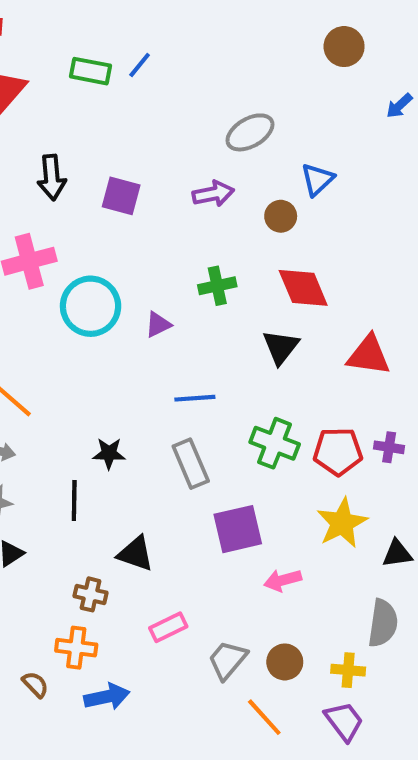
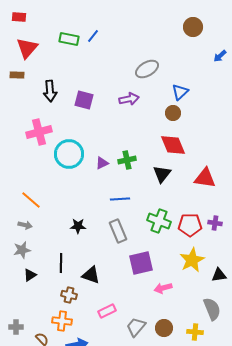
brown circle: (281, 216) -> (173, 113), moved
green cross: (217, 286) -> (127, 160), moved
black line: (74, 500) -> (61, 263), moved
gray semicircle: (383, 623) -> (212, 309), turned -30

